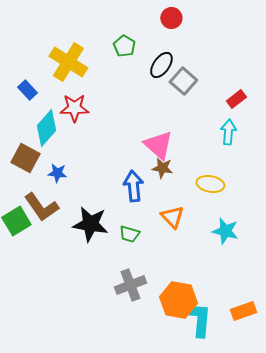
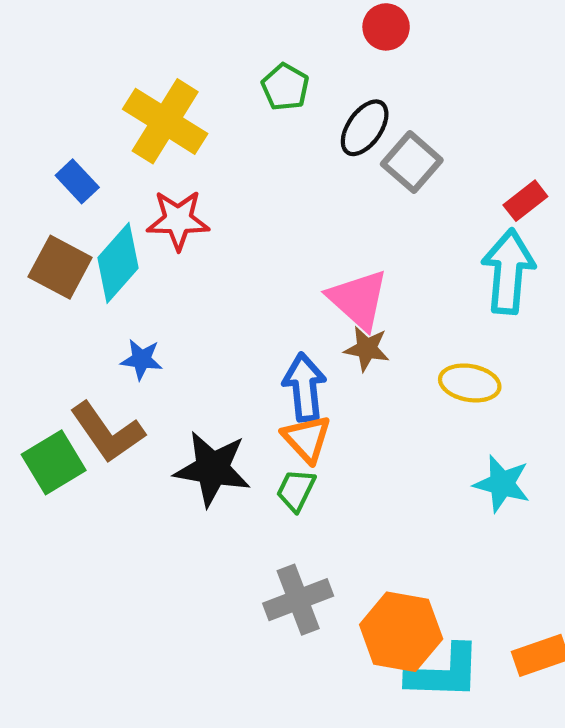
cyan arrow: (228, 132) -> (508, 271), size x1.5
brown square: (25, 158) -> (60, 267), moved
orange triangle: (172, 217) -> (307, 439), moved
green trapezoid: (129, 234) -> (296, 490), turned 100
cyan L-shape: (198, 319) -> (444, 673), turned 87

